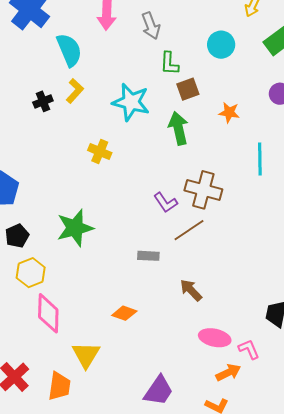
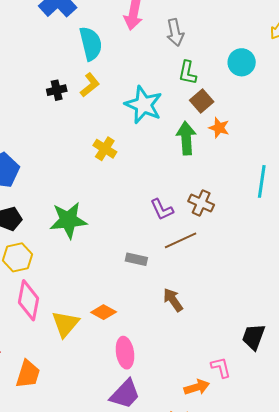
brown square: (188, 89) -> (202, 101), turned -30
orange star: (229, 112) -> (219, 128), moved
brown cross: (203, 190) -> (201, 203), size x0.7
pink ellipse: (215, 338) -> (125, 353), moved, turned 60
yellow triangle: (86, 355) -> (65, 324), moved

